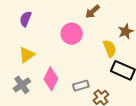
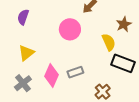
gray rectangle: (81, 86) -> (75, 72), moved

